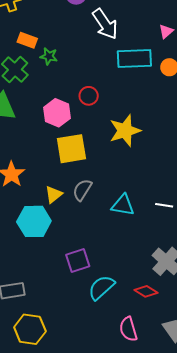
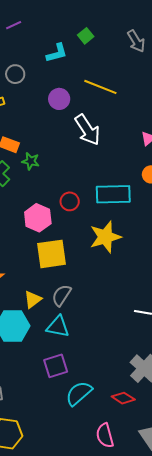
cyan rectangle: (134, 58) -> (113, 194), moved
cyan triangle: (123, 205) -> (58, 327), moved

